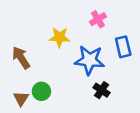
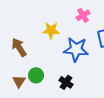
black cross: (102, 90) -> (66, 82), moved

